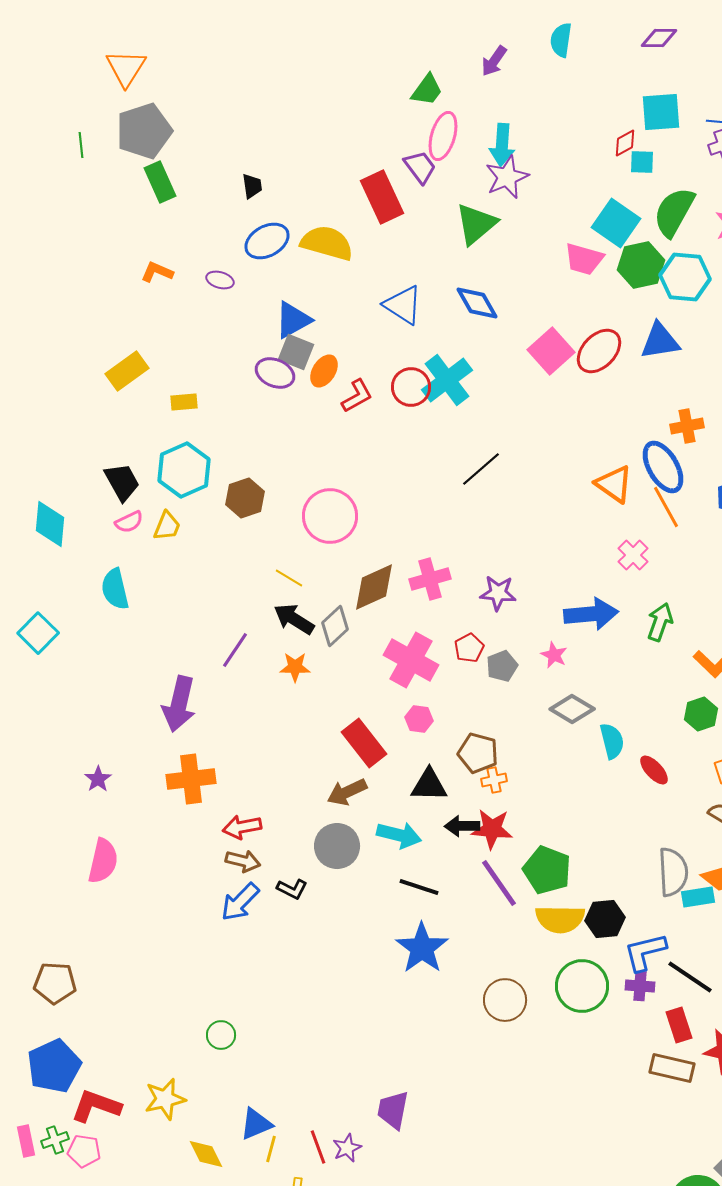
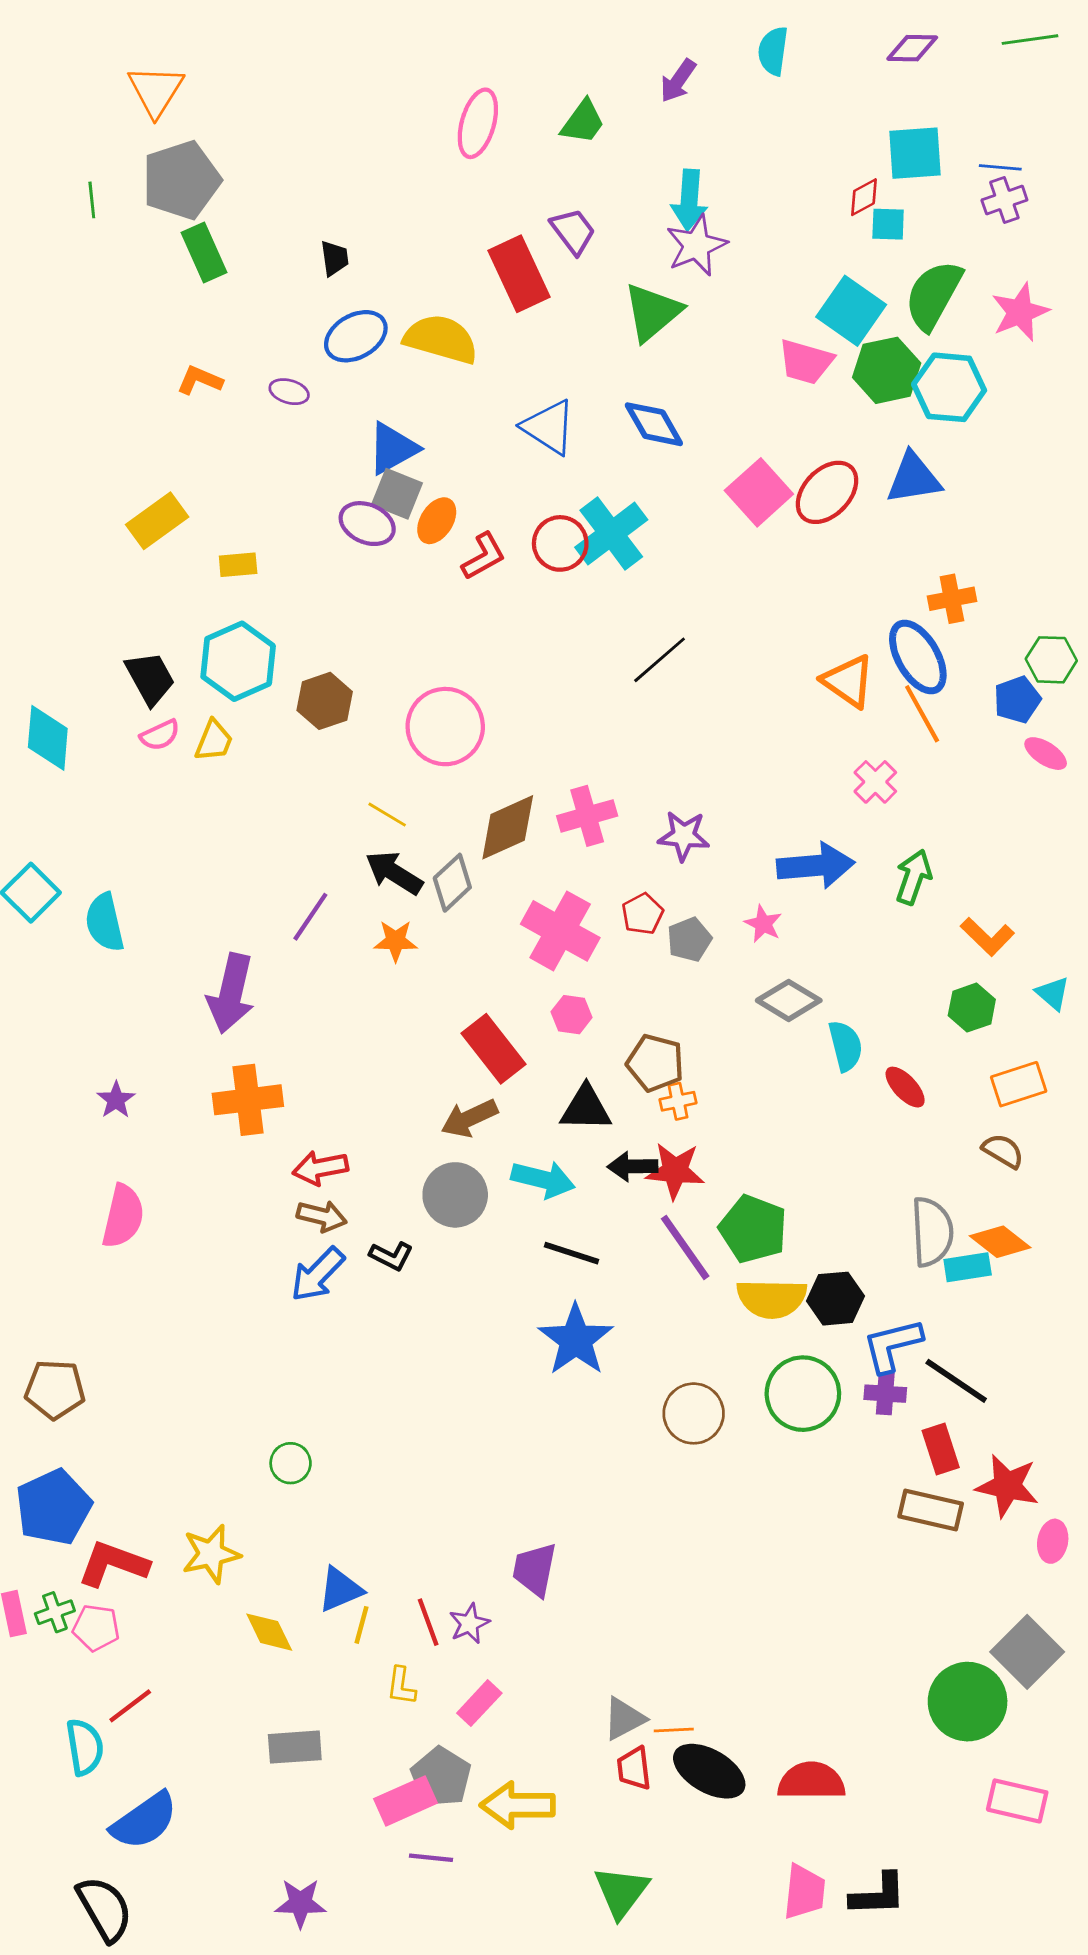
pink ellipse: (443, 136) -> (478, 123), moved
cyan semicircle: (115, 589) -> (105, 922), moved

